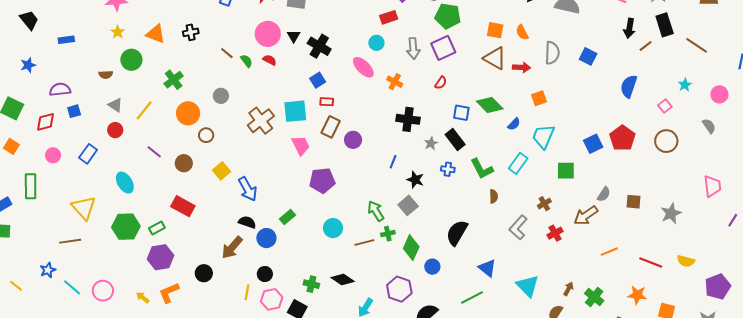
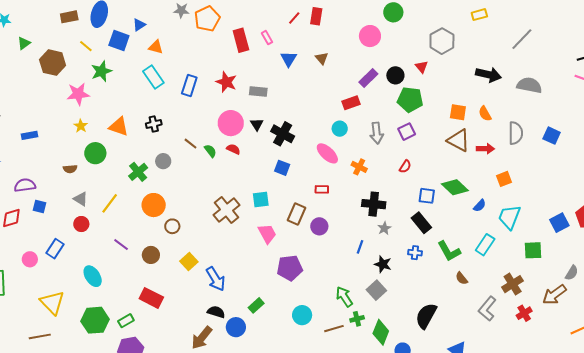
purple square: (443, 48) -> (407, 132), size x0.7
blue square: (318, 80) -> (282, 168), turned -35
gray circle: (221, 96) -> (163, 161), moved
red rectangle: (327, 102) -> (322, 189), moved
blue square: (74, 111) -> (40, 206), turned 32
cyan square: (295, 111) -> (261, 200), size x0.7
gray star: (431, 143) -> (384, 228), moved
pink circle: (53, 155) -> (30, 259), moved
brown semicircle: (494, 196) -> (462, 278), turned 144
brown cross: (544, 204) -> (513, 284), size x1.5

